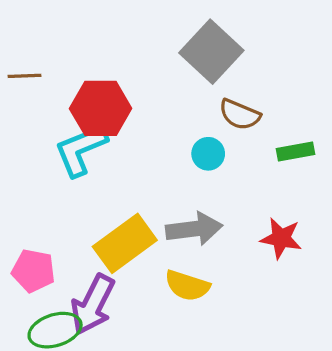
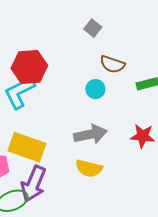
gray square: (211, 52) -> (93, 28), size x0.5
yellow rectangle: (125, 243) -> (27, 147), moved, turned 60

